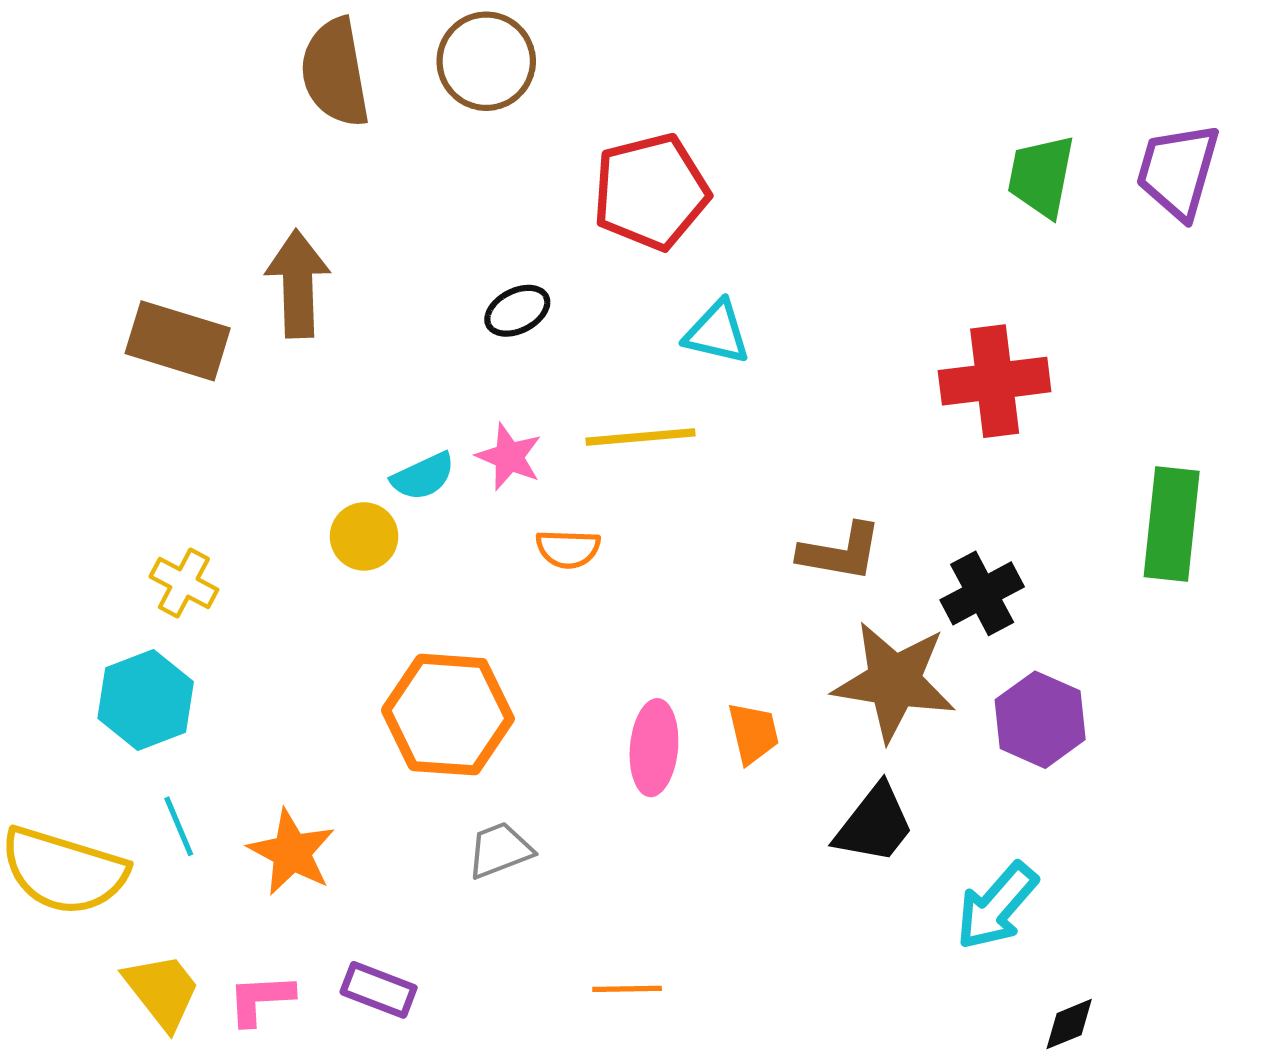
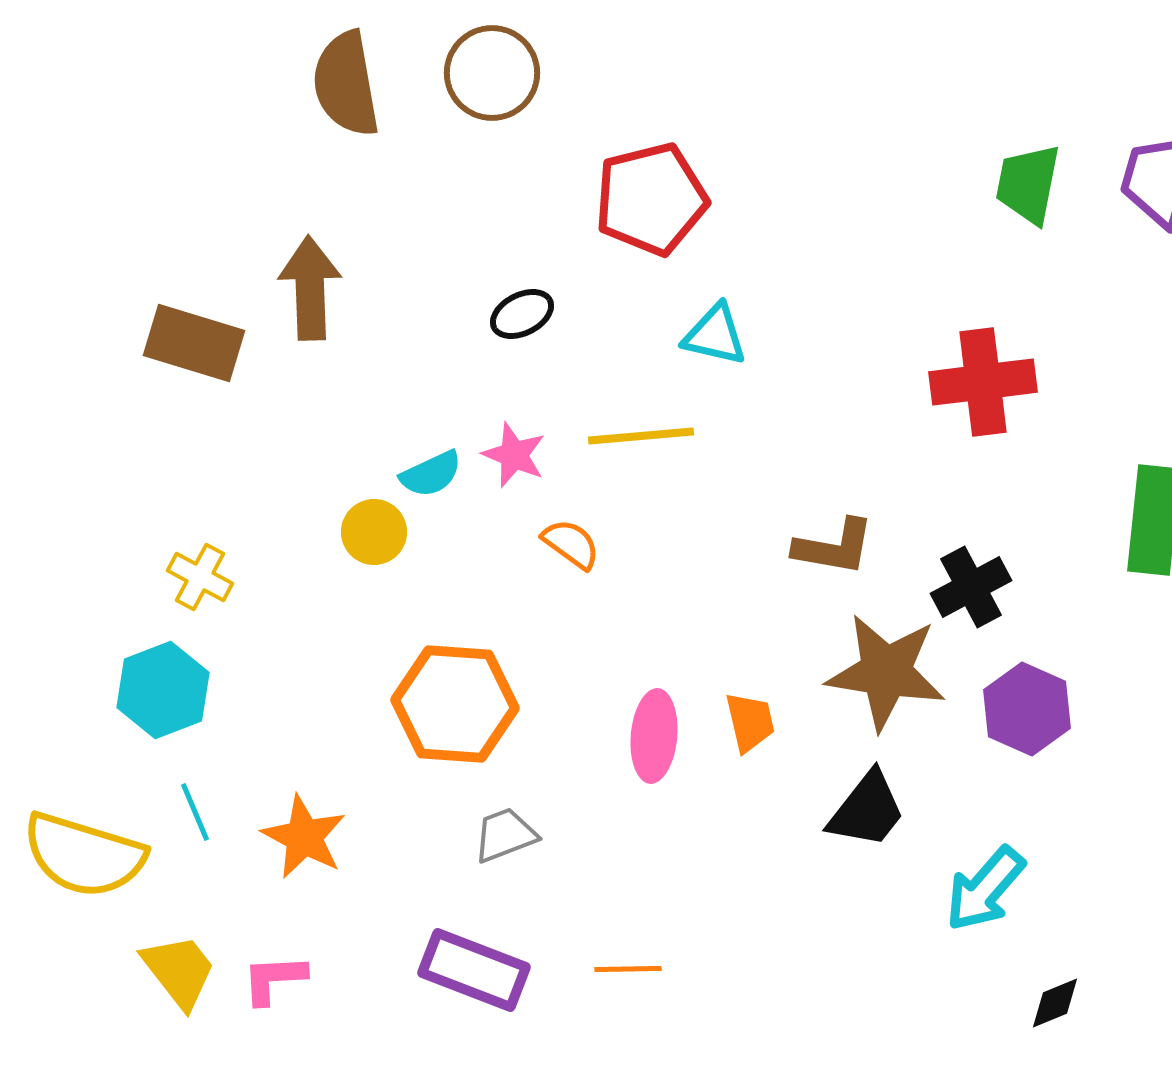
orange semicircle: (568, 549) -> (571, 544), turned -146
purple rectangle: (379, 990) -> (474, 970), moved, size x1.5

